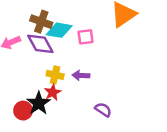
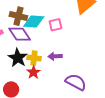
black star: (39, 103) -> (18, 58), moved
purple semicircle: (103, 110) -> (76, 82), size x1.5

